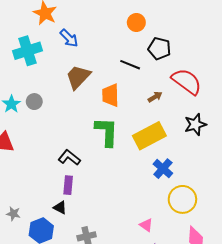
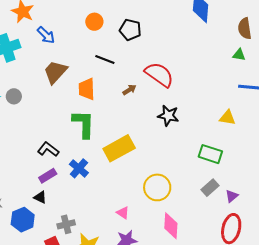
orange circle: (136, 22) -> (94, 22), moved
black pentagon: (159, 49) -> (130, 30), moved
black star: (195, 124) -> (168, 116), turned 30
yellow rectangle: (149, 136) -> (119, 148), moved
blue cross: (163, 169) -> (79, 168), moved
purple rectangle: (68, 185) -> (48, 176), turned 54

